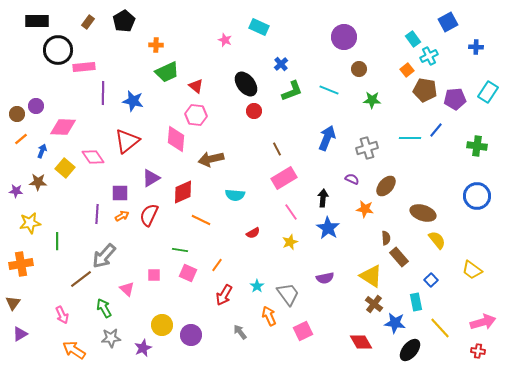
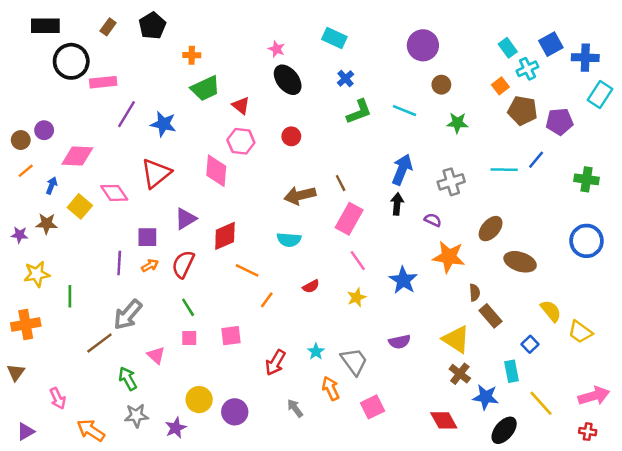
blue square: (448, 22) -> (551, 44), moved
cyan rectangle: (259, 27) -> (334, 38), moved
blue cross: (476, 47) -> (585, 58), size x1.5
black ellipse: (246, 84) -> (288, 80), moved
cyan rectangle: (488, 92) -> (600, 95), moved
purple line: (103, 93) -> (127, 114), turned 30
red circle: (254, 111) -> (291, 136), moved
brown arrow: (211, 159) -> (300, 195), moved
pink rectangle: (284, 178) -> (349, 219), turned -30
brown ellipse: (386, 186) -> (491, 229), moved
black arrow: (323, 198) -> (397, 204), moved
orange star: (365, 209) -> (449, 257), size x1.5
yellow semicircle: (437, 240) -> (551, 311), moved
green line: (180, 250) -> (188, 307), moved, turned 49
orange line: (217, 265) -> (267, 300), moved
pink square: (188, 273) -> (231, 336), turned -30
pink arrow: (62, 315) -> (58, 398), moved
purple triangle: (20, 334) -> (26, 432), moved

